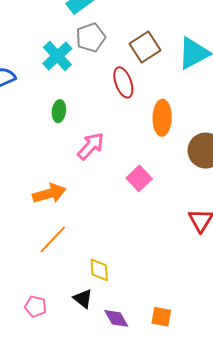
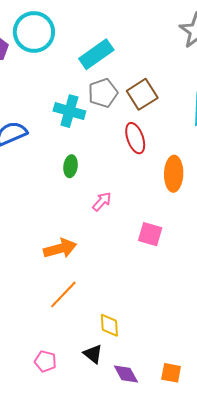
brown square: (145, 47) -> (142, 94), moved
cyan cross: (57, 56) -> (69, 111), turned -32
pink arrow: (91, 146) -> (102, 201), size x0.7
pink square: (139, 178) -> (150, 234), turned -30

